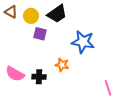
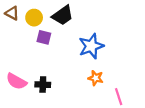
blue star: (83, 42) -> (91, 46), turned -30
orange star: (62, 65) -> (96, 78), moved

